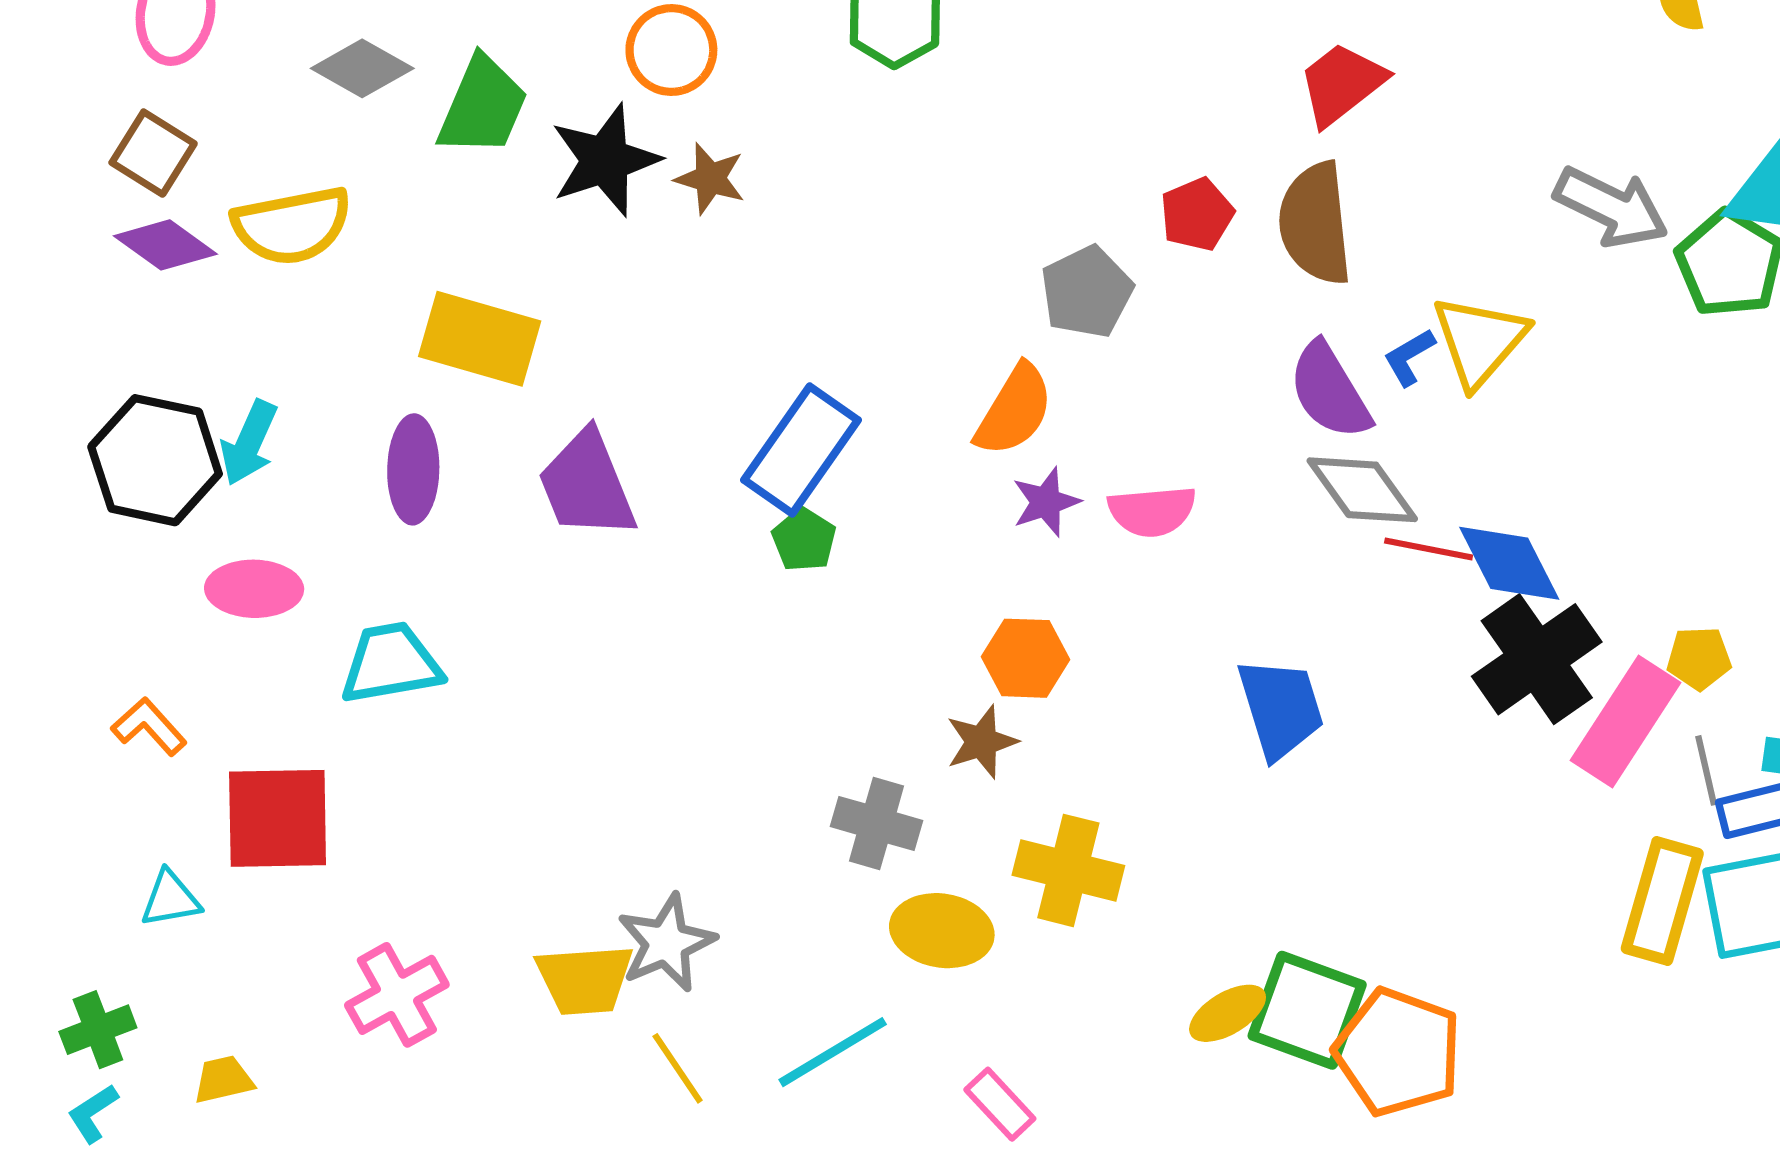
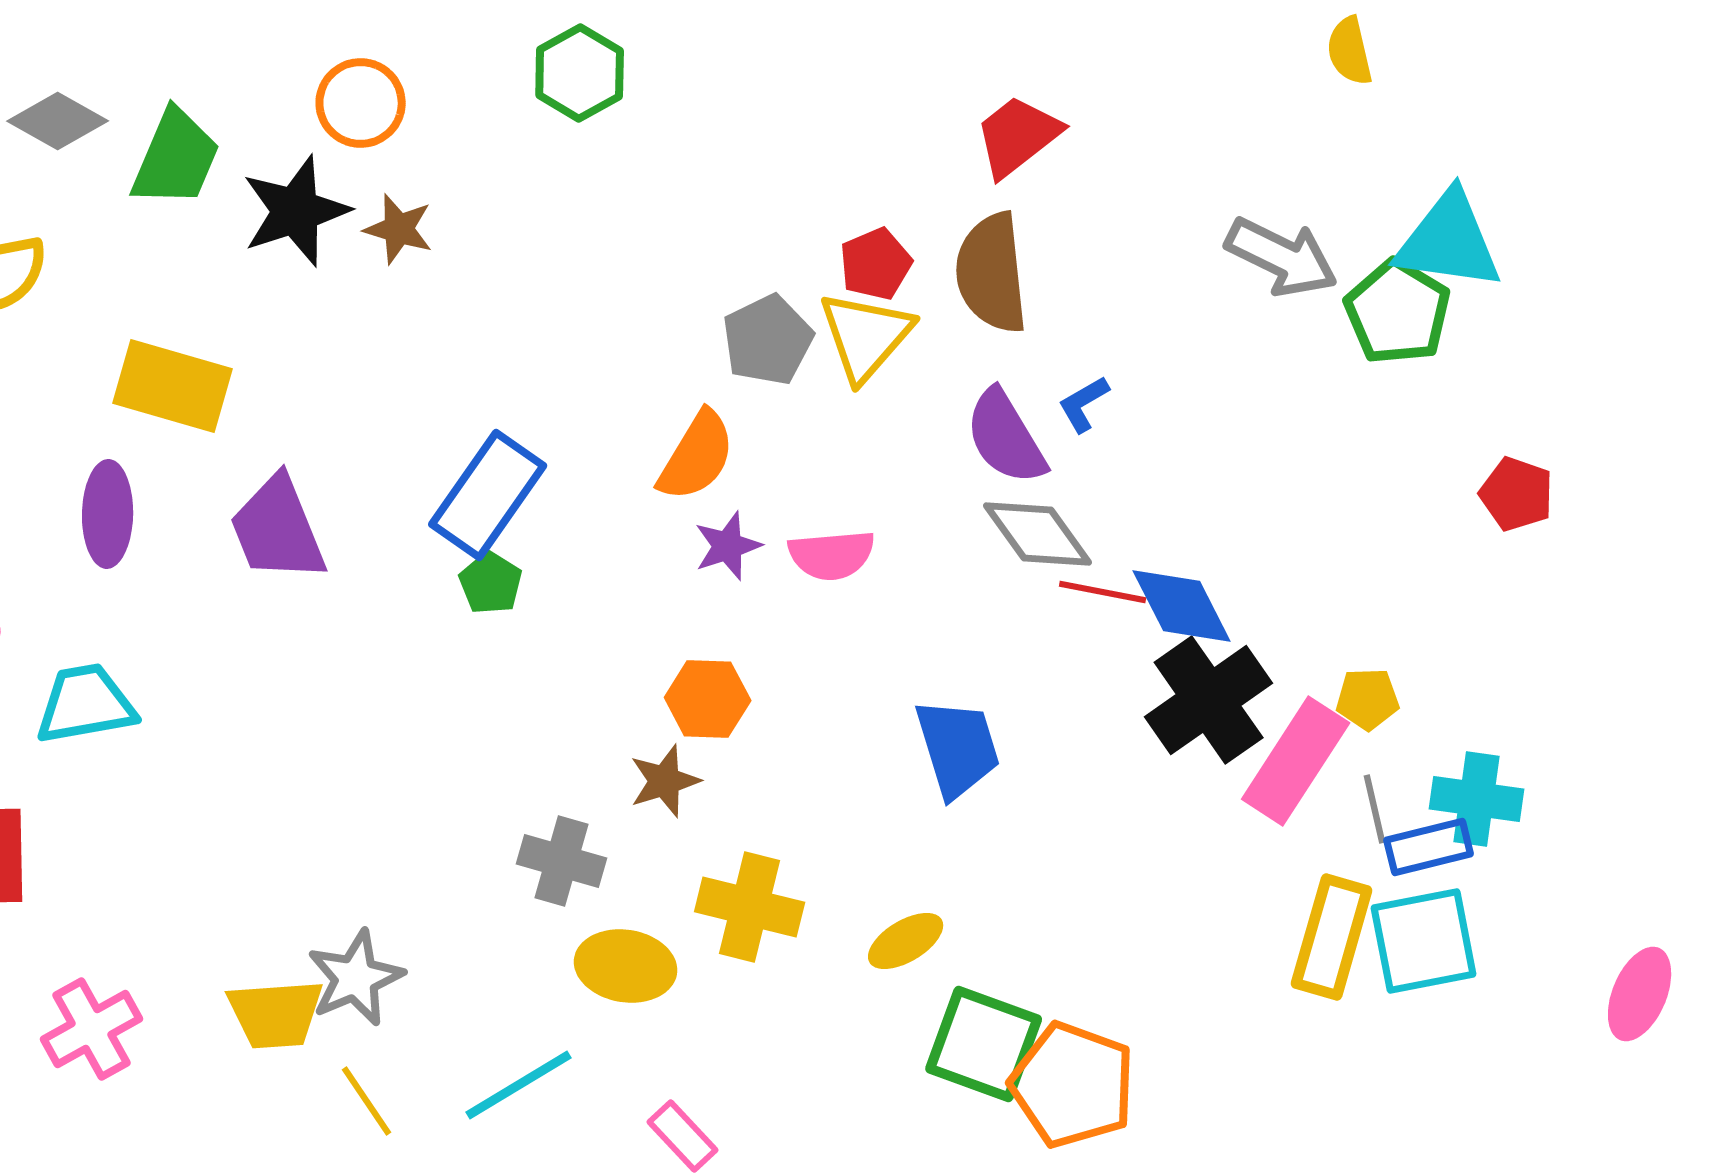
yellow triangle: (1480, 341) -> (866, 336), moved
yellow ellipse: (1228, 1013) -> (906, 941), moved

